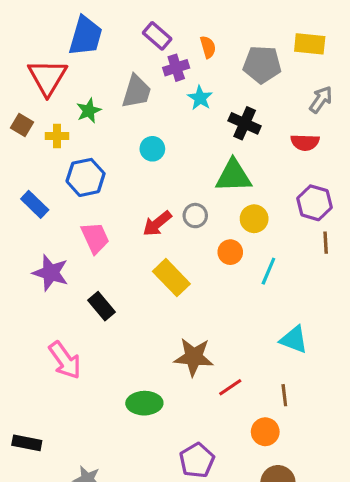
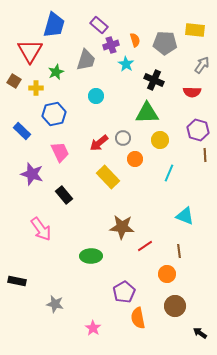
orange semicircle: (208, 47) -> (135, 40), moved
orange circle: (230, 252) -> (135, 159), moved

